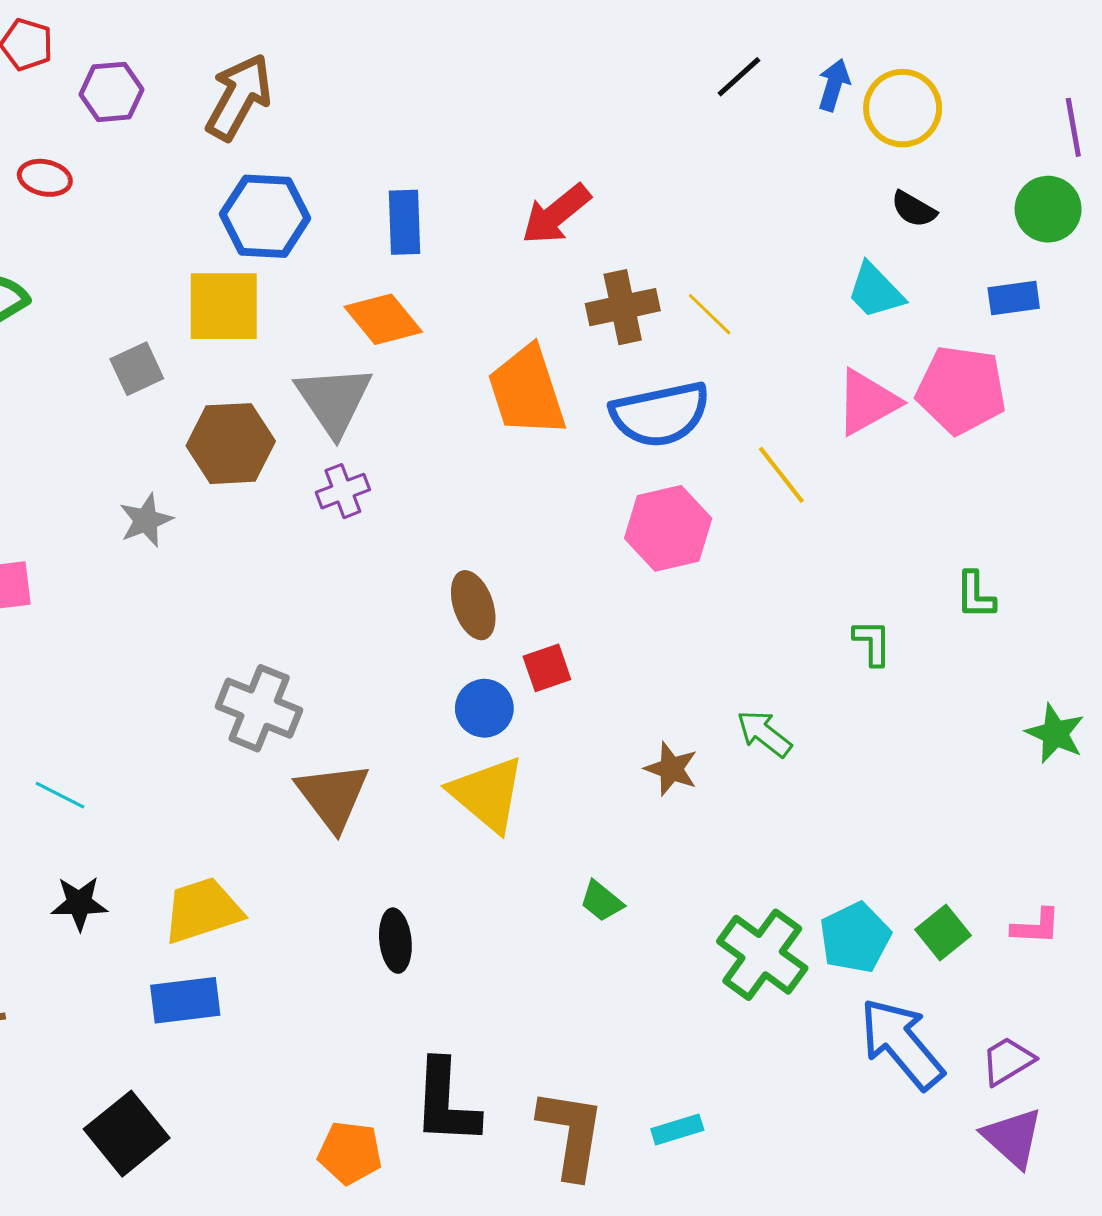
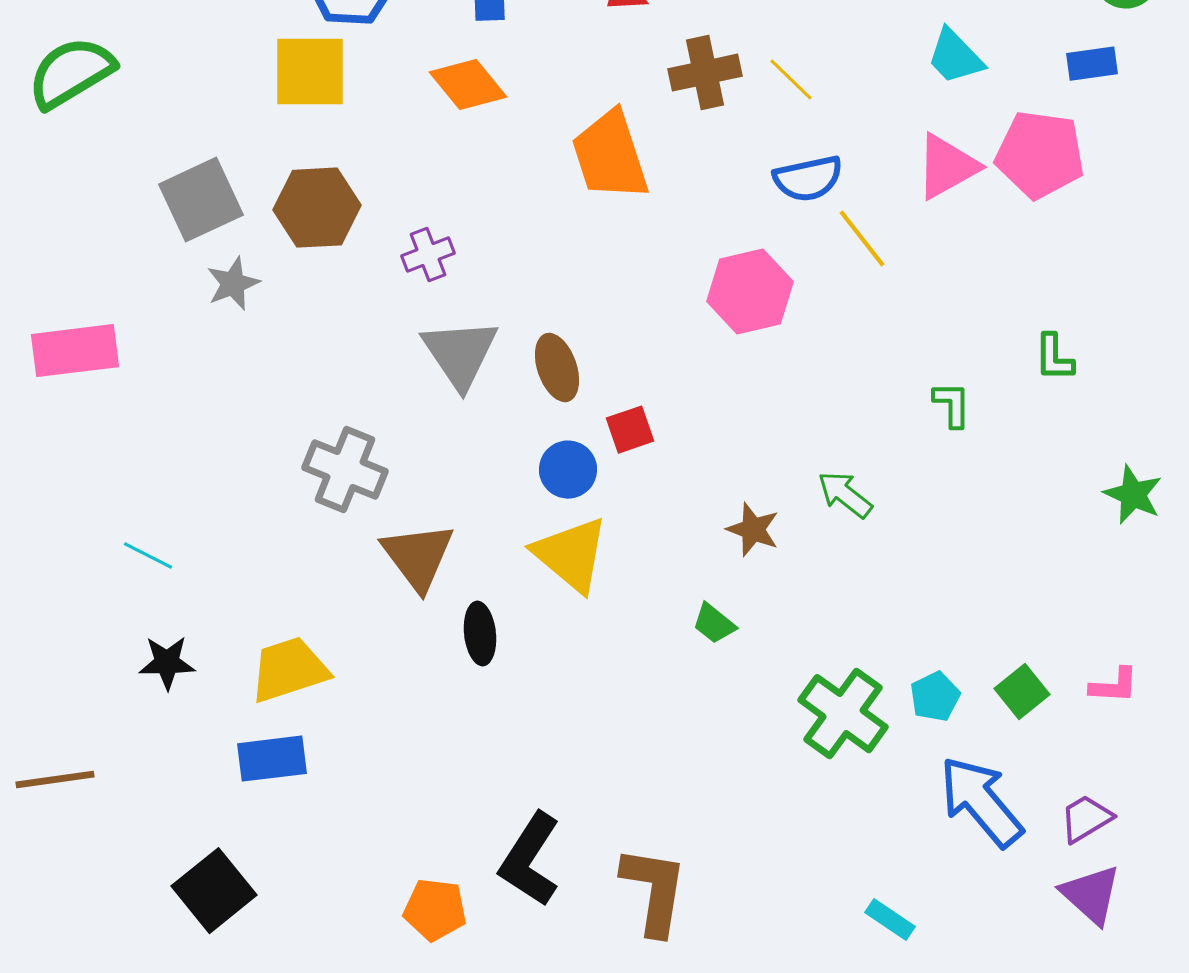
gray square: (137, 369) -> (201, 200), moved, size x1.6
gray triangle: (334, 400) -> (460, 354), moved
blue semicircle: (660, 414) -> (808, 179), moved, size x0.7
green trapezoid: (602, 901) -> (714, 624), moved
cyan pentagon: (855, 938) -> (935, 697), size x0.7
black ellipse: (395, 941) -> (480, 634), moved
black L-shape: (446, 1102) -> (530, 860), turned 30
cyan rectangle: (677, 1130) -> (890, 920), moved, turned 51

